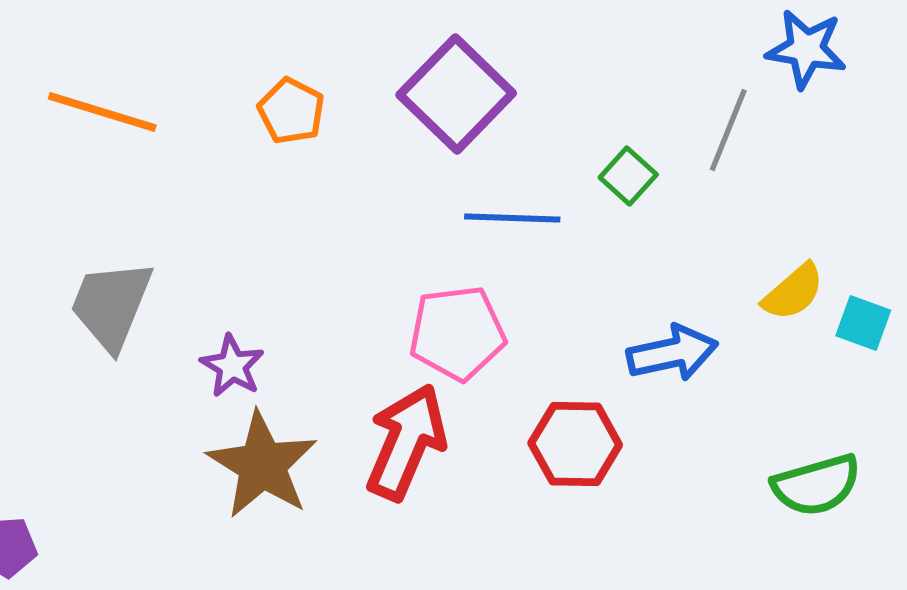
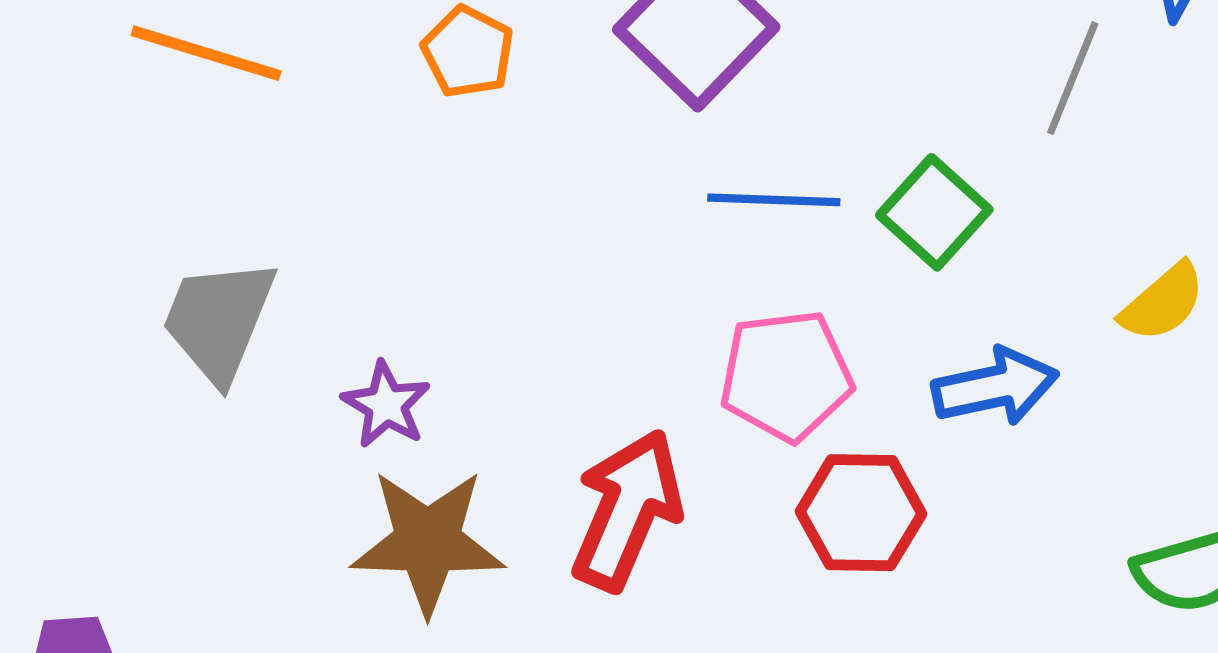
green square: (628, 176) -> (934, 212), moved, size x1.4
pink pentagon: (457, 333) -> (786, 376), moved
brown star: (262, 465) -> (428, 542), turned -30

